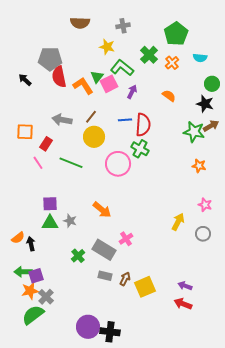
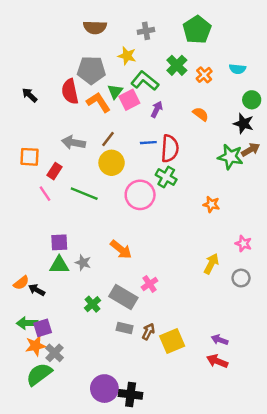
green pentagon: (176, 34) -> (197, 30), moved
gray pentagon: (50, 59) -> (91, 70), moved
orange star: (199, 166) -> (211, 204), moved
black arrow: (31, 244) -> (37, 290), turned -48

